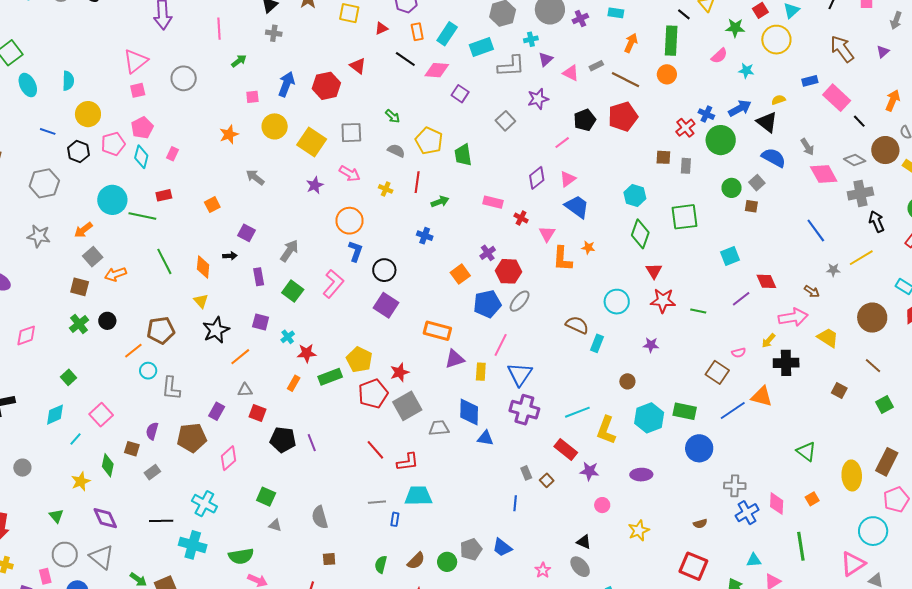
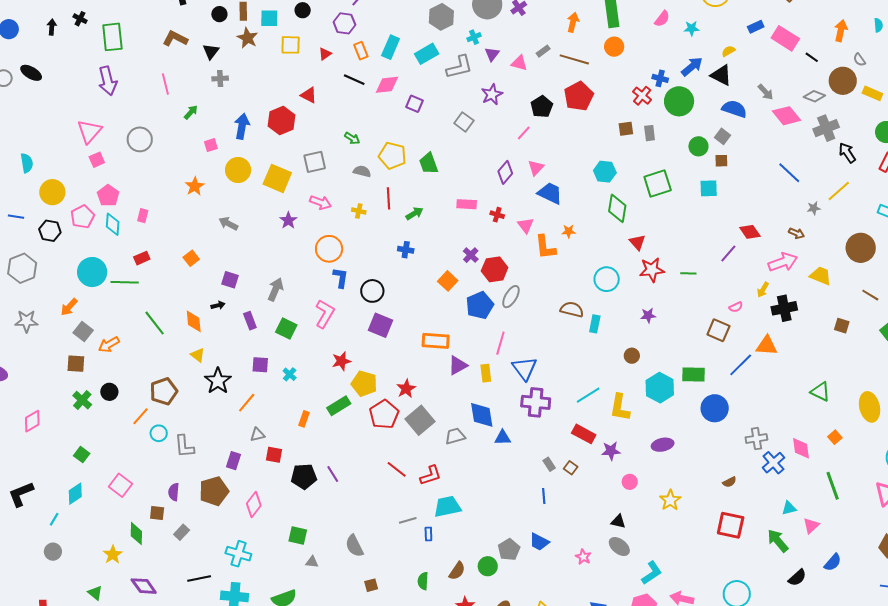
cyan square: (730, 256) -> (709, 188), moved, turned 30
red star: (307, 353) -> (341, 361), moved
cyan line: (75, 439) -> (54, 519), moved

